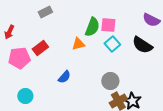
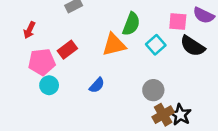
pink square: (108, 25) -> (178, 21), moved
orange triangle: (78, 44) -> (114, 45), size x1.5
cyan circle: (25, 96) -> (49, 85), moved

